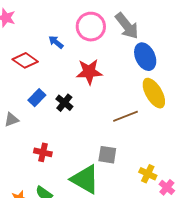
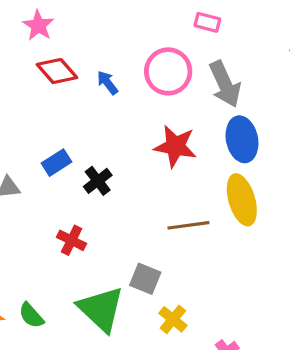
red diamond: (25, 60) -> (57, 71), moved
red star: (89, 72) -> (175, 146), moved
red cross: (43, 152) -> (71, 240), moved
yellow cross: (148, 174) -> (173, 319), moved

